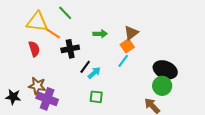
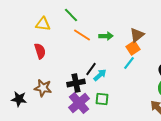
yellow triangle: (37, 22) -> (43, 24), size x0.7
orange line: (52, 33) -> (82, 35), moved
black cross: (70, 49) -> (76, 83), moved
purple cross: (47, 99) -> (79, 103), moved, turned 30

